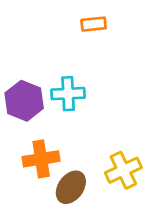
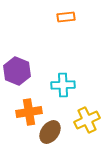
cyan cross: (68, 94) -> (63, 85), moved

